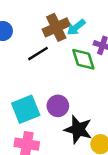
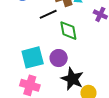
green diamond: (83, 59) -> (68, 31), moved

